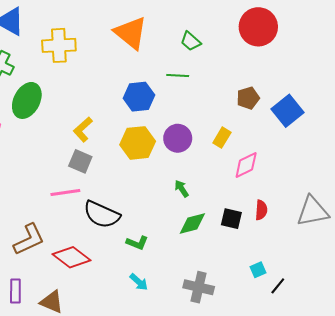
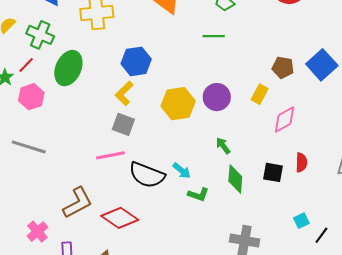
blue hexagon: (139, 97) -> (136, 61), moved
brown pentagon: (248, 98) -> (283, 67), moved, turned 30
green diamond: (192, 223) -> (235, 179), turned -68
green L-shape: (137, 243) -> (198, 195), moved
cyan arrow: (139, 282) -> (182, 171), moved

